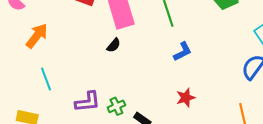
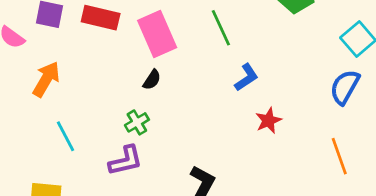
red star: (186, 98) -> (268, 121), moved
green cross: (116, 106) -> (137, 122), moved

